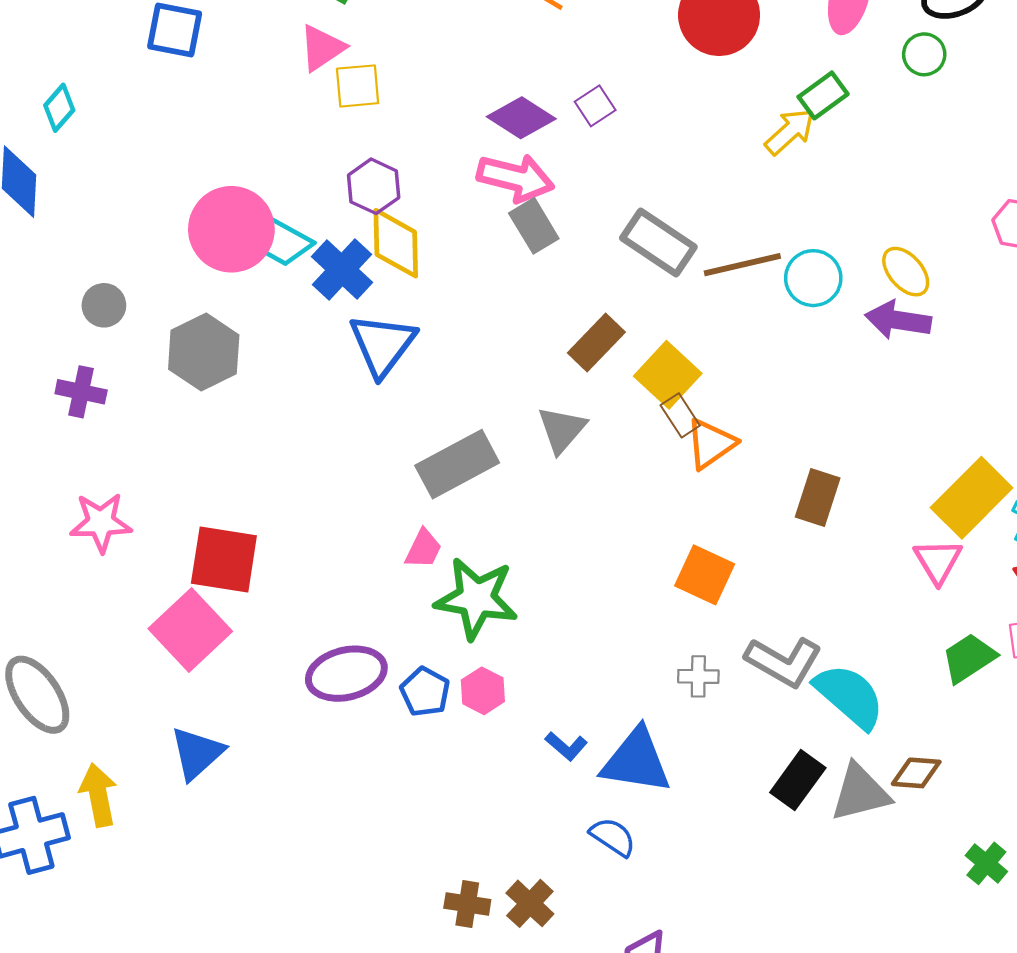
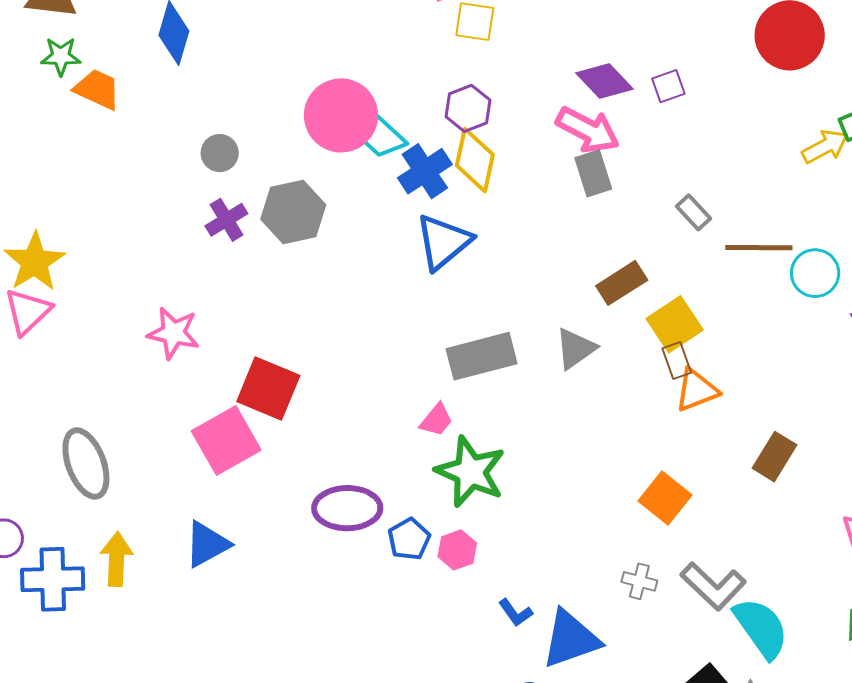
gray rectangle: (658, 243) -> (693, 212), size x0.6
purple cross: (81, 392) -> (226, 220), moved, turned 33
blue triangle: (636, 761) -> (571, 639), turned -42

